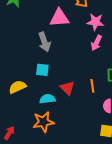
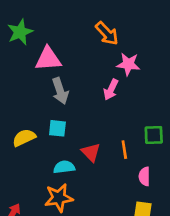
pink triangle: (59, 18) -> (48, 59), moved
pink arrow: (96, 43) -> (111, 90), moved
yellow semicircle: (17, 87) -> (24, 138), moved

